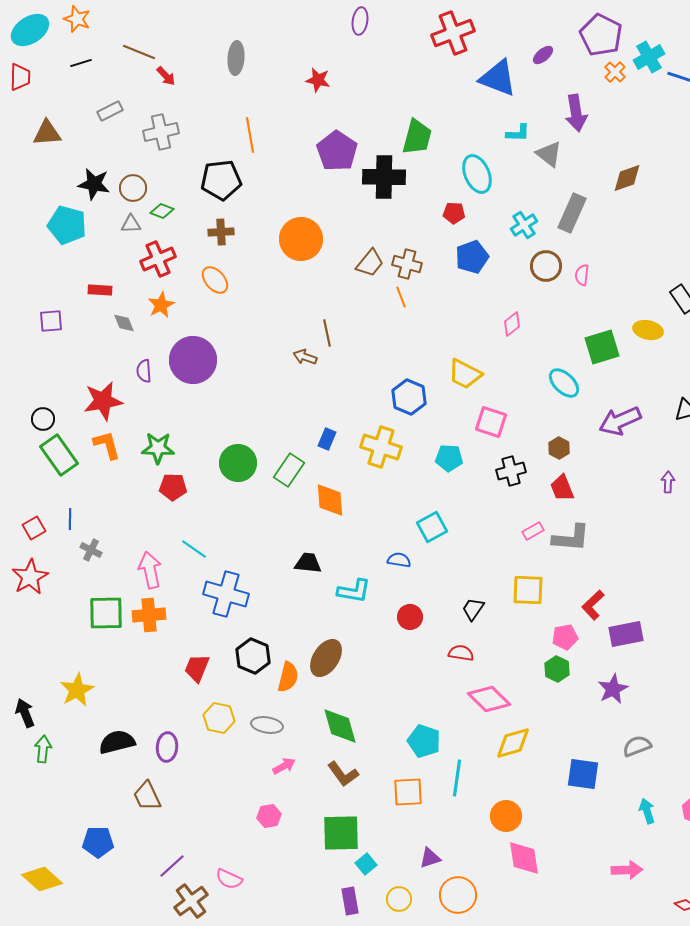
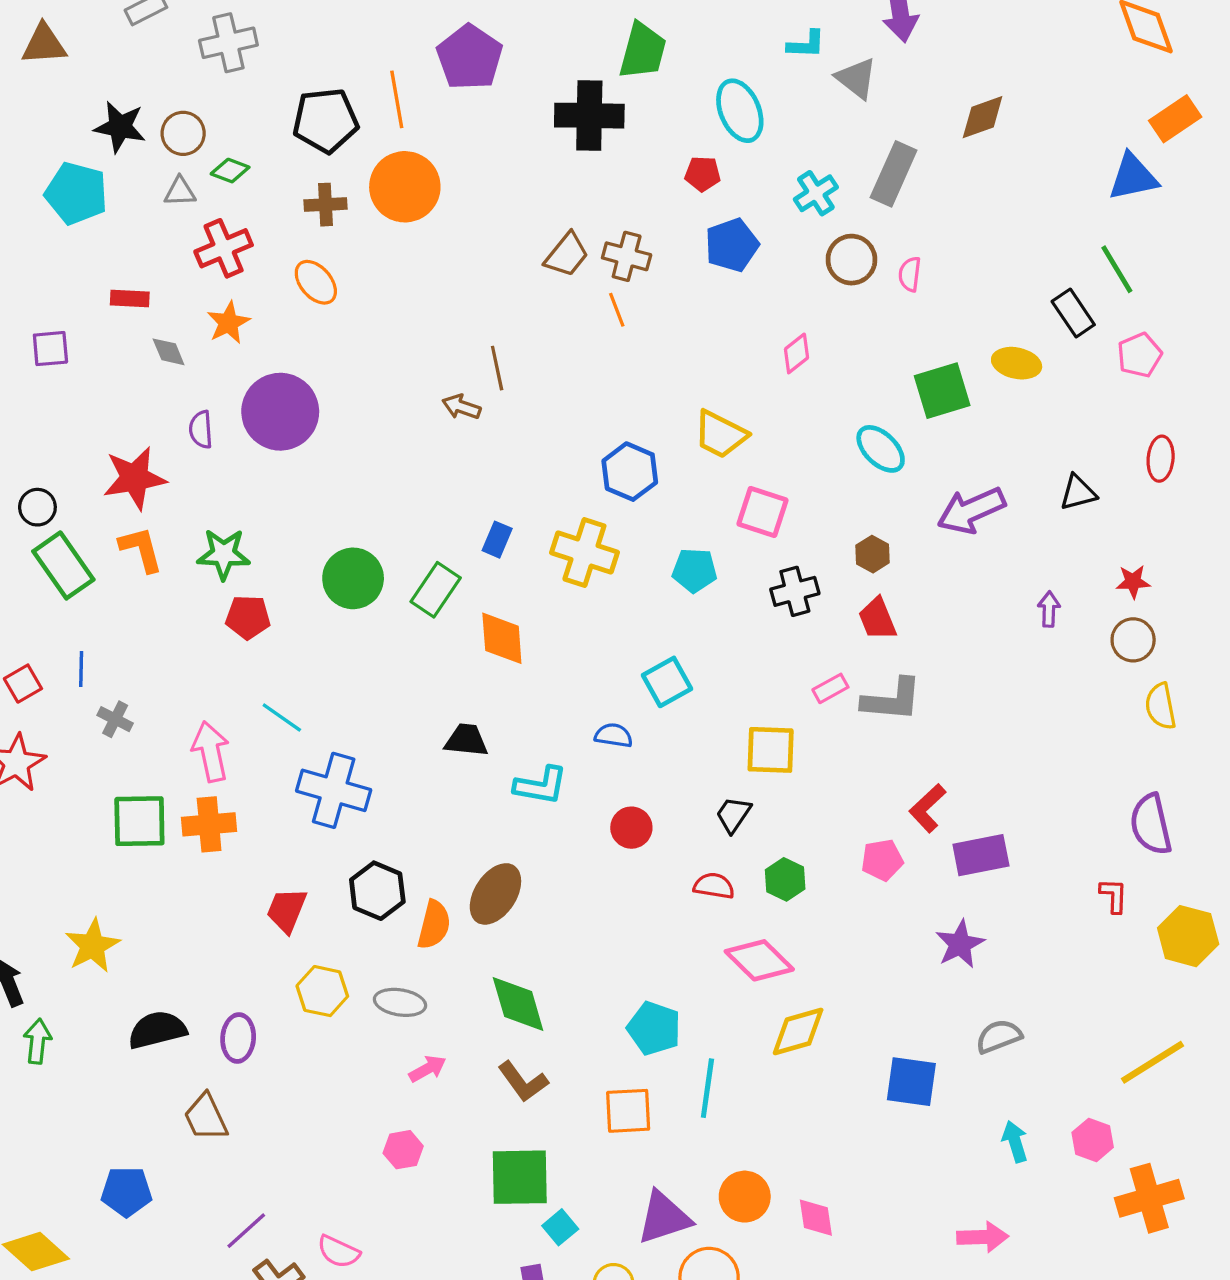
orange line: (250, 135) -> (397, 99), moved
purple pentagon: (337, 151) -> (470, 57), moved
orange circle: (301, 239) -> (405, 187), moved
yellow square: (528, 590) -> (771, 750), moved
green hexagon: (557, 669) -> (785, 879), moved
orange circle: (506, 816) -> (745, 1197), moved
purple triangle: (430, 858) -> (664, 1218), size x1.6
pink diamond: (524, 858) -> (816, 1218), size x0.7

